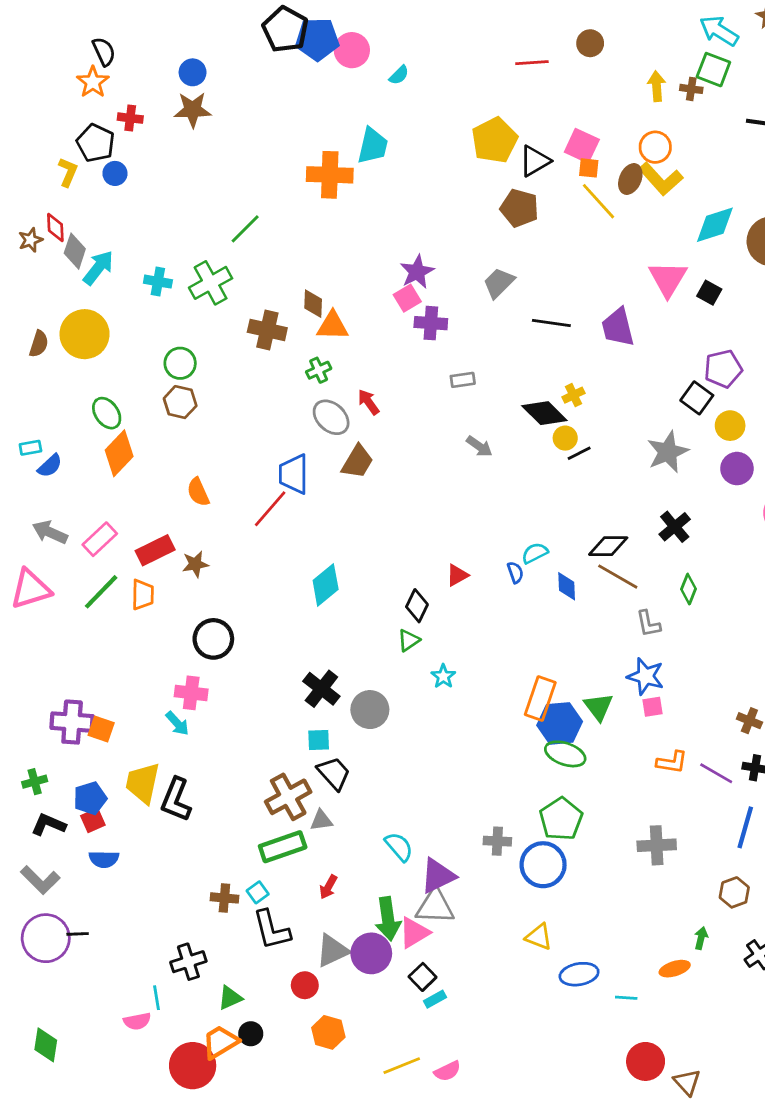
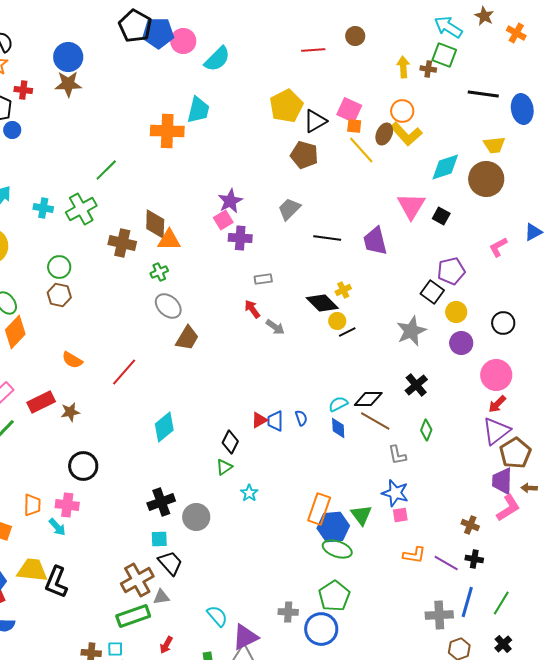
blue circle: (193, 72) -> (68, 57), size x1.5
cyan semicircle: (399, 75) -> (217, 59), size x1.8
brown diamond: (313, 304) -> (155, 224), size x1.4
red arrow: (368, 402) -> (252, 309), moved
blue trapezoid: (294, 474) -> (275, 421), moved, size x0.7
orange semicircle: (198, 492) -> (72, 360), turned -35
cyan semicircle: (535, 553) -> (338, 404), moved
orange trapezoid: (143, 595) -> (32, 505), moved
black cross: (321, 689) -> (161, 502), turned 32
yellow trapezoid: (143, 783) -> (32, 570), turned 84
gray cross: (657, 845) -> (439, 615), moved
cyan square: (258, 892) -> (115, 649), turned 35

